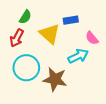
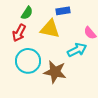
blue rectangle: (71, 20) -> (63, 11), moved
yellow triangle: (50, 34) -> (50, 29), turned -30

